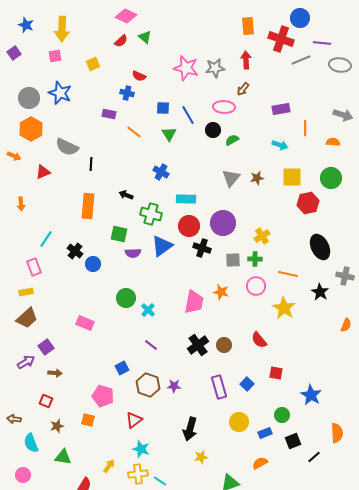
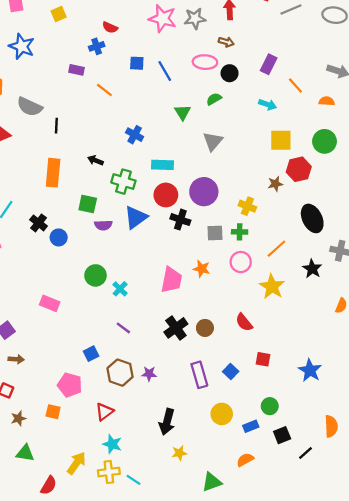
brown arrow: (243, 89) -> (226, 42), turned -112
blue cross: (127, 93) -> (97, 46), turned -32
purple rectangle: (281, 109) -> (269, 64), turned -54
orange line: (305, 128) -> (295, 86), turned -42
black circle: (213, 130) -> (230, 73), moved
green triangle: (169, 134) -> (183, 112), moved
brown star: (257, 178) -> (275, 184), moved
yellow cross: (262, 236) -> (247, 206), turned -35
orange line: (288, 274) -> (276, 249), turned -54
blue star: (311, 395) -> (310, 370), moved
yellow arrow: (109, 466) -> (76, 463), size x1.5

